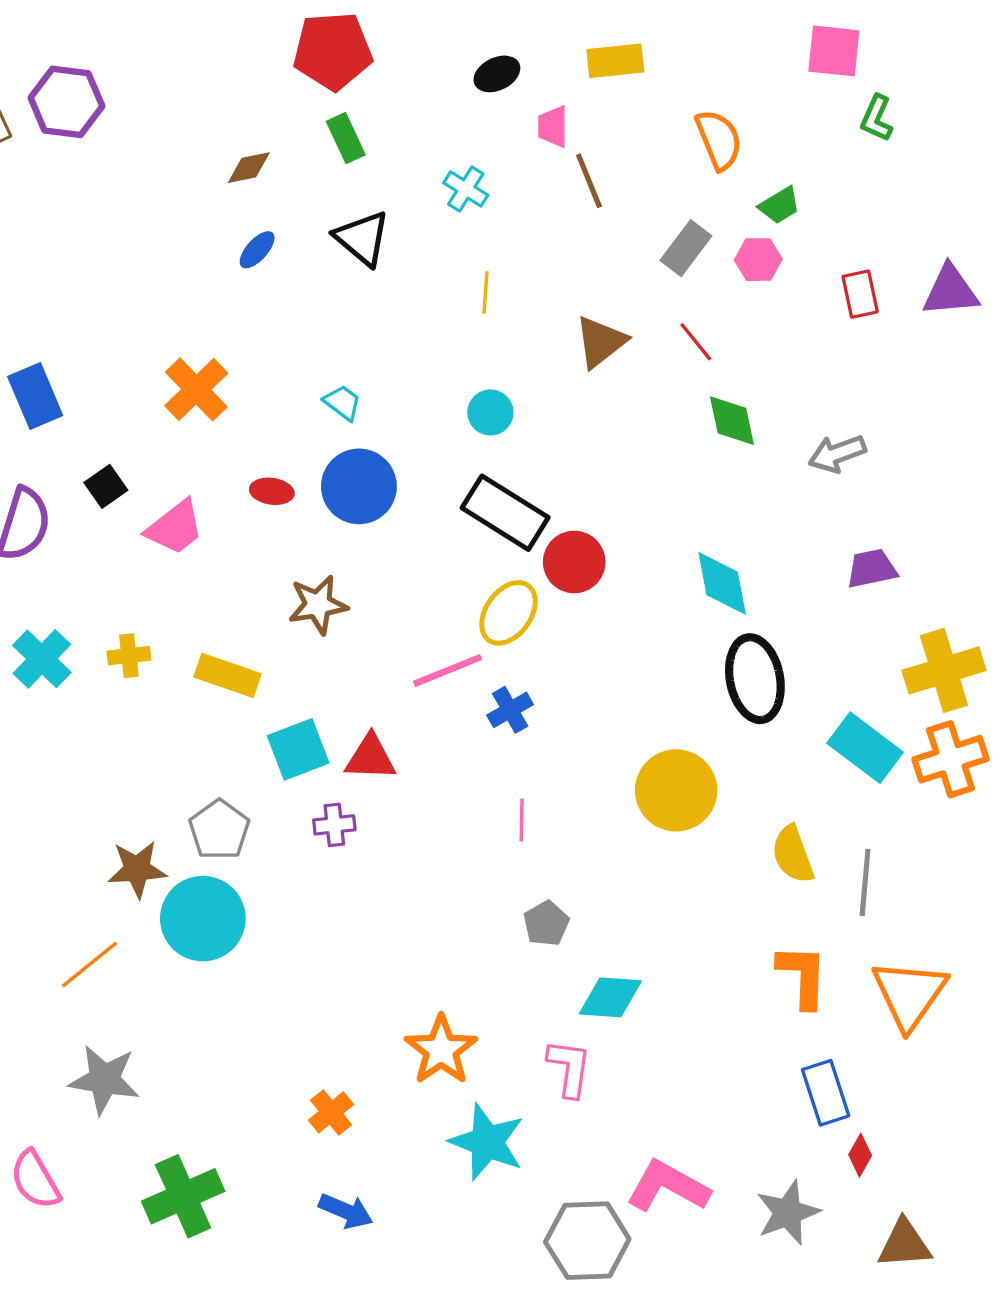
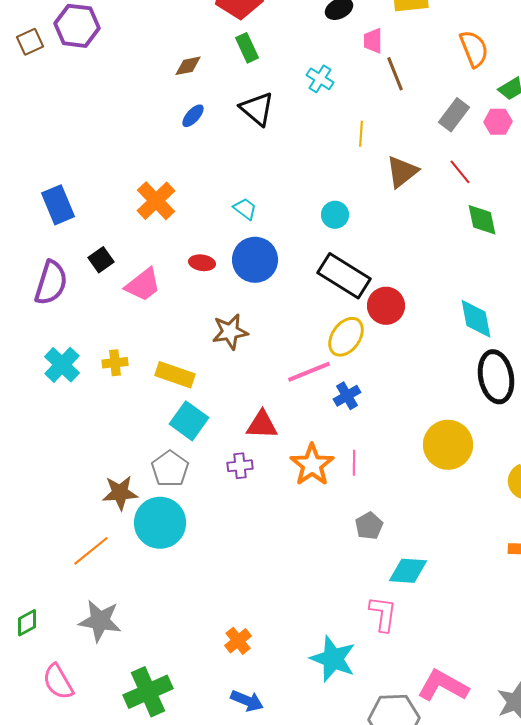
yellow line: (485, 292) -> (361, 134), moved
cyan square: (298, 749) -> (189, 421), moved, turned -33
orange star: (441, 1050) -> (312, 465), moved

